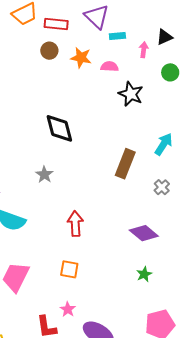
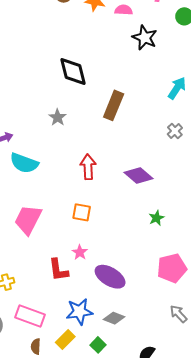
brown rectangle: (125, 164) -> (114, 105), moved
purple diamond: (144, 233) -> (139, 176), moved

